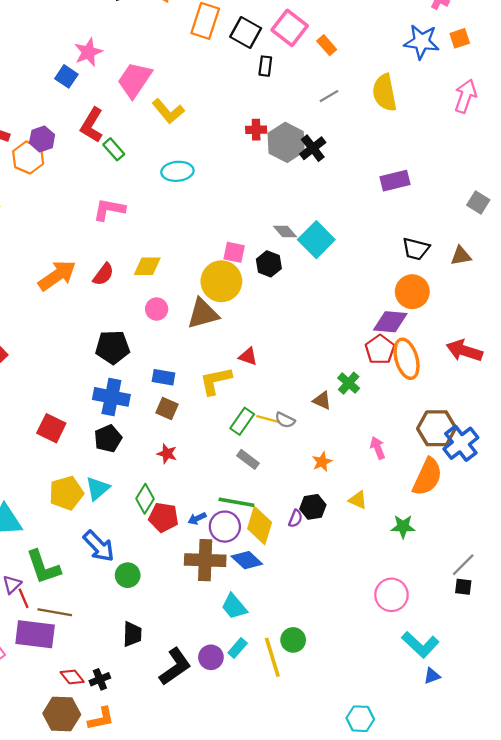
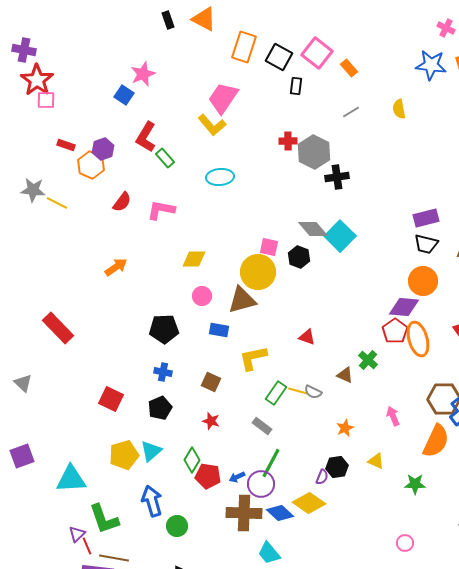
pink trapezoid: (135, 80) -> (223, 98), moved
yellow semicircle: (385, 93) -> (399, 109), size x0.6
black cross: (313, 148) -> (337, 177), moved, turned 30
purple rectangle: (395, 181) -> (426, 218), moved
gray diamond: (285, 231) -> (313, 229), size x1.4
red semicircle: (103, 274) -> (122, 202), moved
orange arrow: (57, 275) -> (116, 267), size x0.7
red triangle: (248, 356) -> (307, 337), moved
blue rectangle: (164, 377) -> (219, 330), moved
blue cross: (111, 397) -> (163, 372), size x0.6
gray rectangle: (248, 459) -> (262, 426), moved
green line: (236, 502) -> (271, 463), turned -72
yellow diamond: (260, 525) -> (309, 503), moved, turned -72
blue arrow: (99, 546) -> (152, 501), turned -152
pink circle: (391, 595) -> (405, 543), size x0.6

